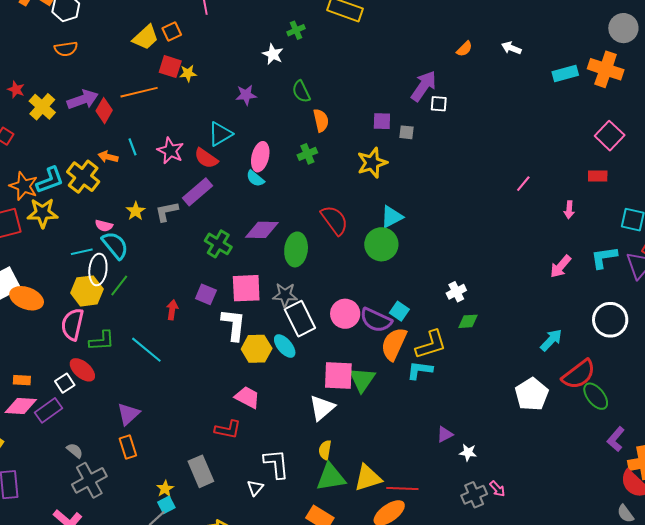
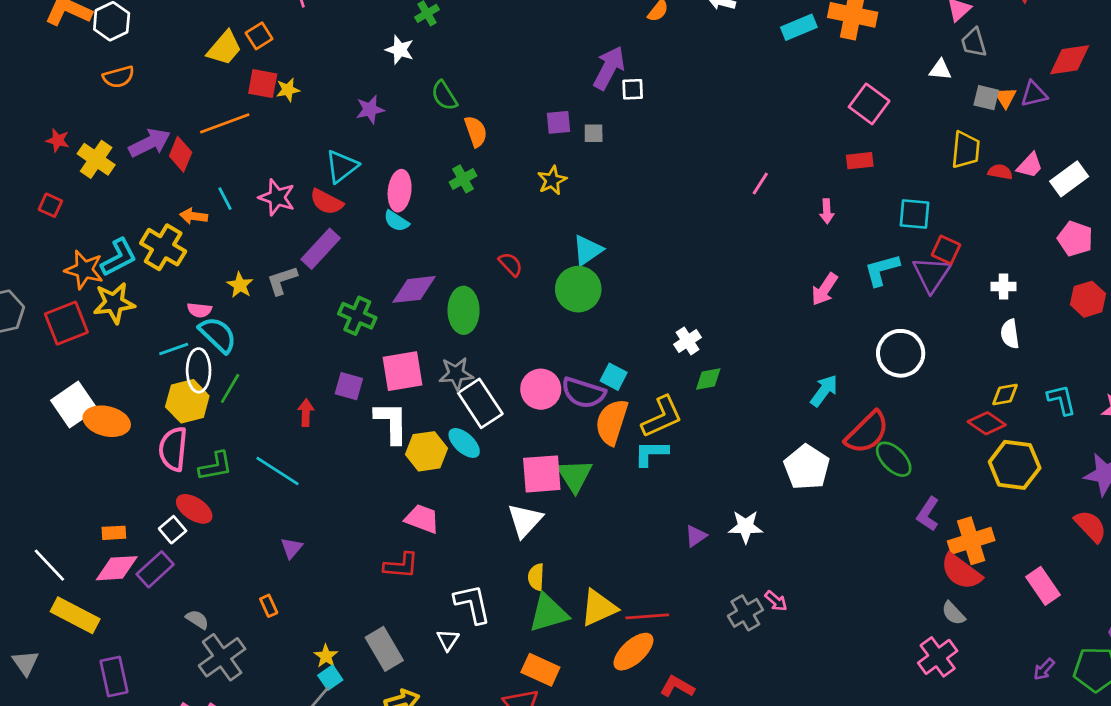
yellow star: (372, 163) -> (552, 180), size x0.7
red semicircle: (334, 220) -> (511, 264), size x0.6
purple triangle: (128, 414) -> (292, 548), moved, size x0.7
orange rectangle: (128, 447) -> (269, 606), size x0.7
white star: (468, 452) -> (746, 527), moved, size x1.4
gray rectangle: (201, 471) -> (384, 649), moved

